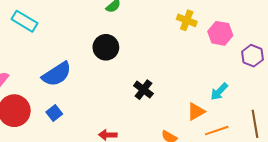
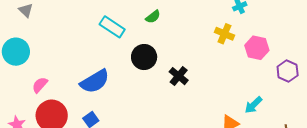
cyan rectangle: (24, 21) -> (112, 27), moved
black cross: (143, 90) -> (179, 76), moved

